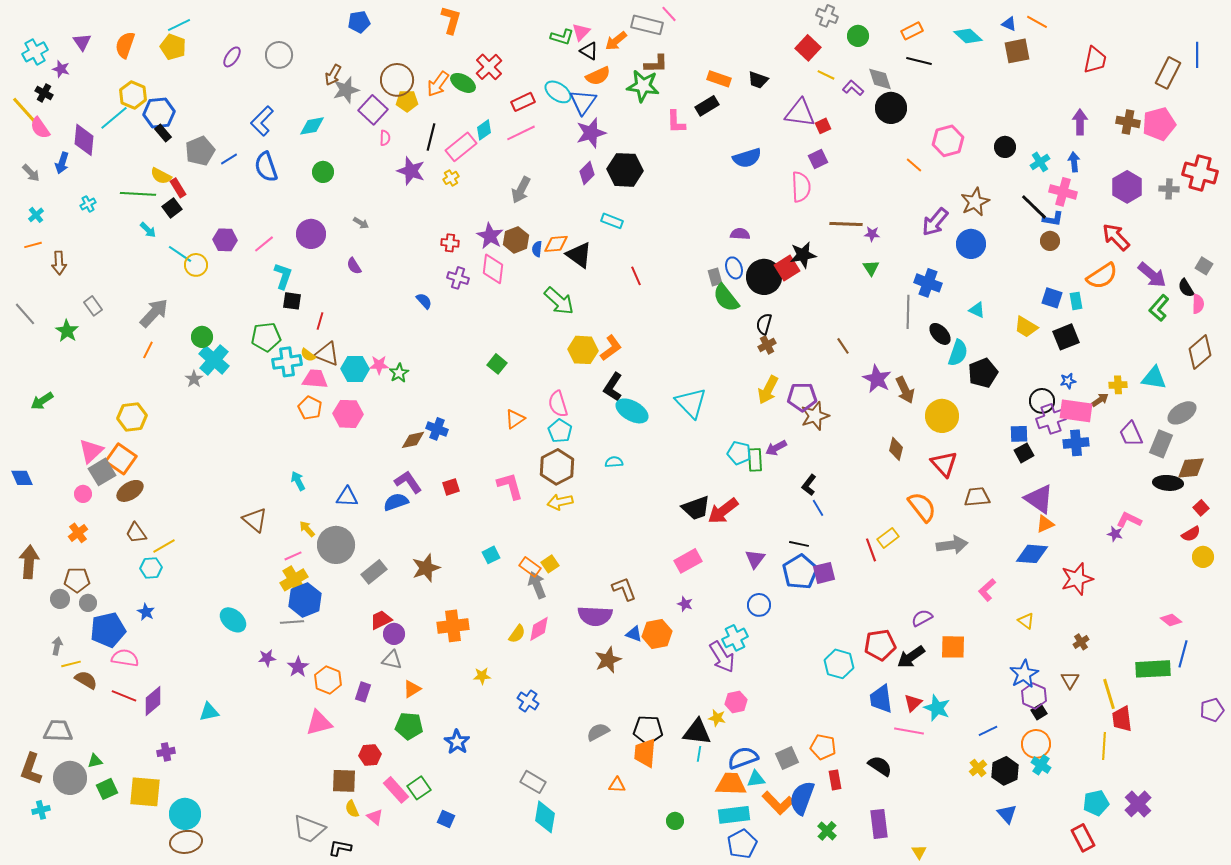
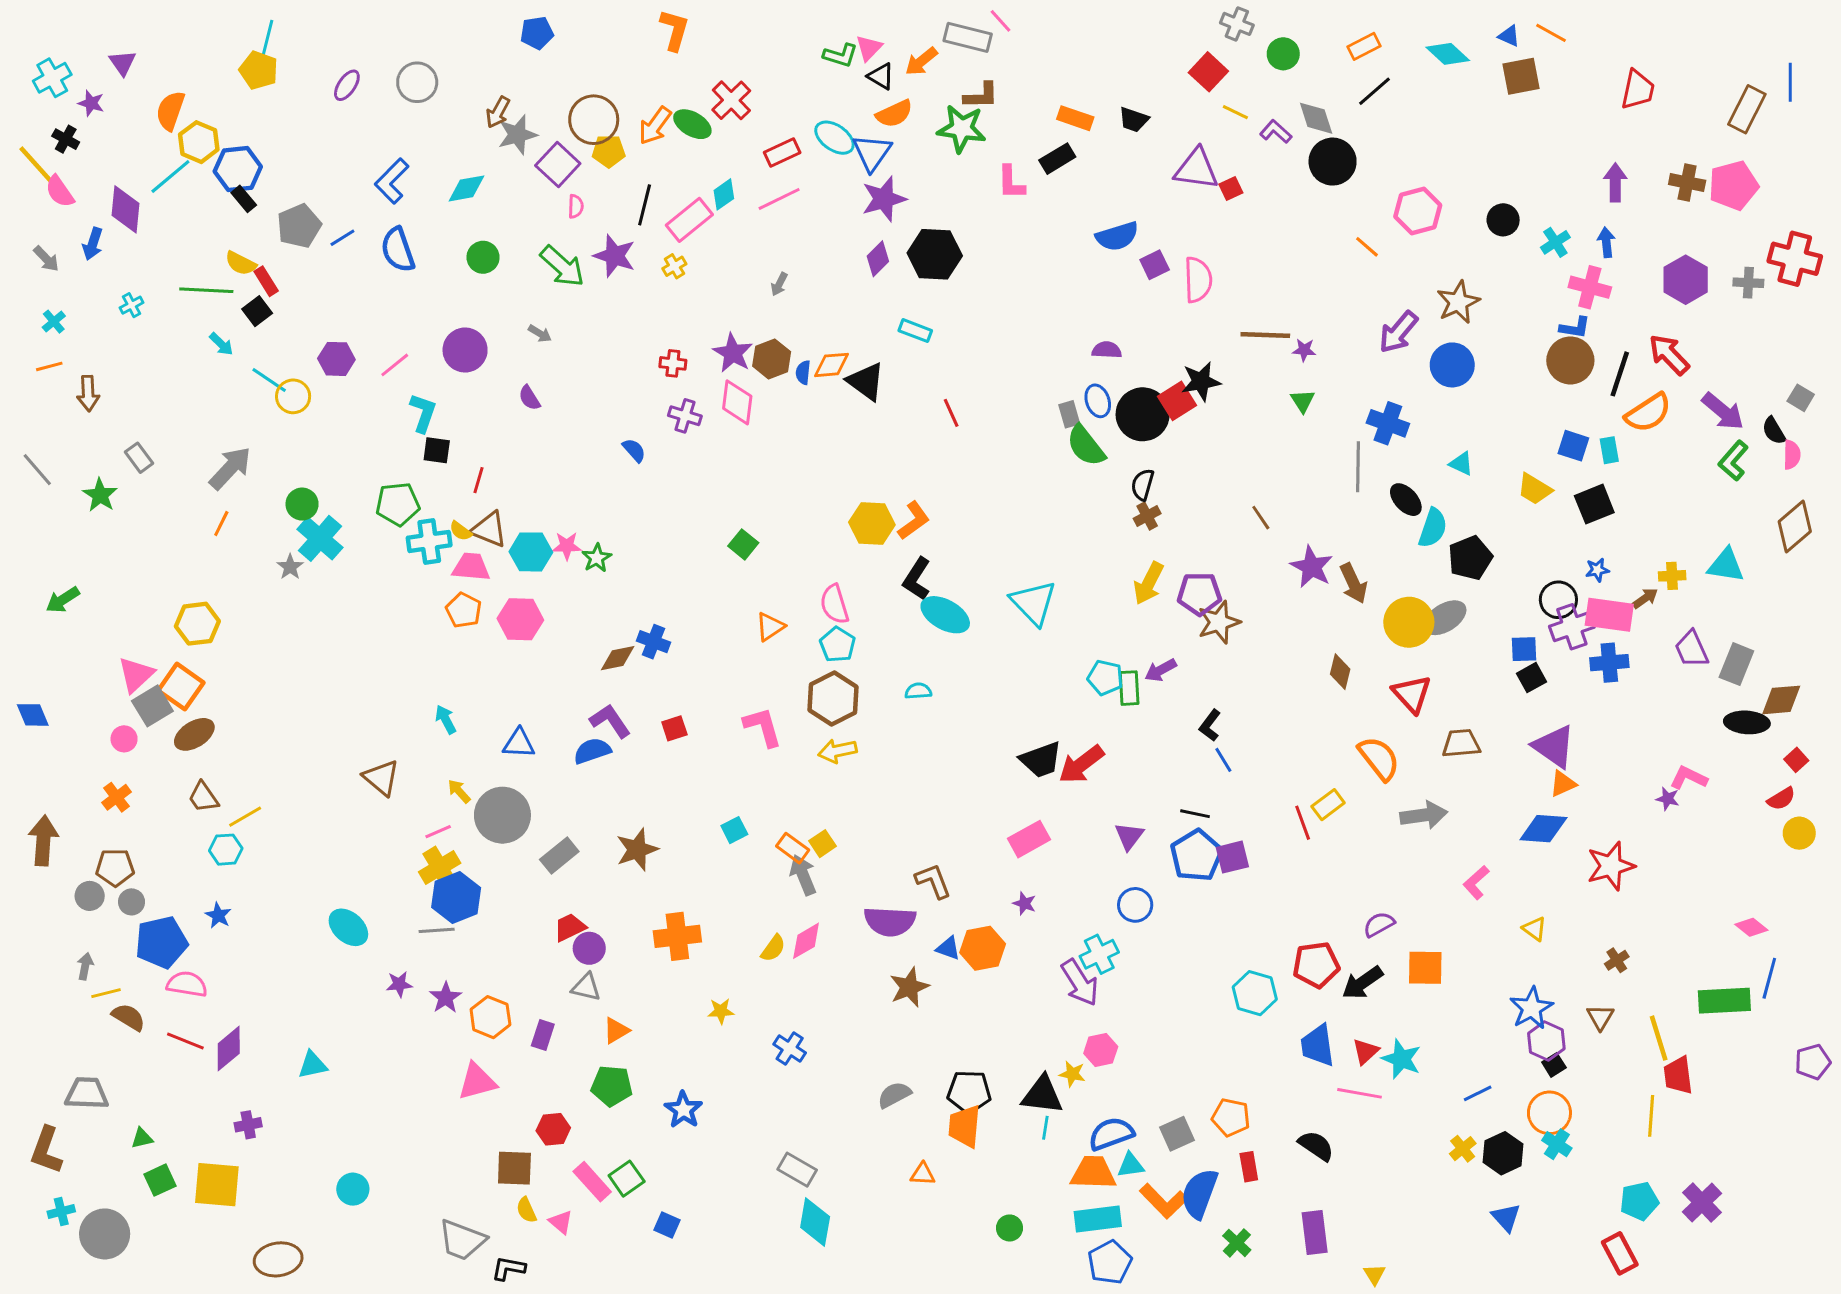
cyan line: (179, 25) -> (268, 37), turned -50
orange semicircle: (125, 45) -> (170, 111), moved
black line: (919, 61) -> (1374, 91), turned -55
purple square: (818, 159) -> (1155, 265), moved
gray arrow: (521, 190) -> (779, 284), size x0.6
black line: (1034, 207) -> (1620, 374), moved, turned 64
brown circle: (1050, 241) -> (1570, 360), size x1.6
green arrow: (559, 301) -> (562, 266), moved
gray ellipse: (1182, 413) -> (1445, 618), moved
gray circle: (70, 778) -> (105, 1234), moved
cyan circle: (185, 814) -> (353, 1189), moved, size x0.7

